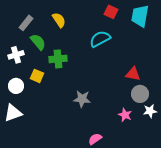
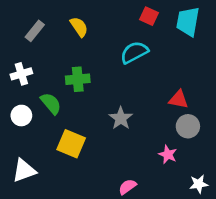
green semicircle: (38, 42) -> (51, 103), moved
yellow square: (37, 76) -> (71, 144), moved, size x1.5
gray star: (82, 99) -> (121, 118), moved, turned 30
white star: (150, 111) -> (199, 184), moved
white triangle: (13, 113) -> (24, 171), moved

